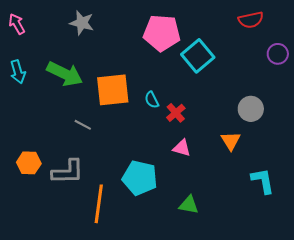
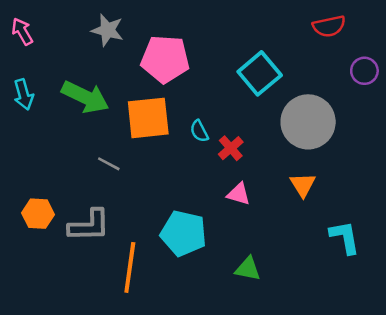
pink pentagon: (162, 33) -> (165, 59), moved
gray circle: (251, 109) -> (308, 122), moved, size x1.6

